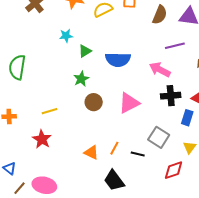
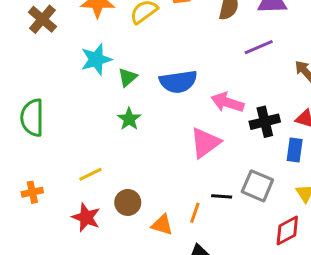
cyan star: (66, 36) -> (96, 59), size x1.5
pink arrow: (160, 70) -> (227, 102), moved
brown circle: (94, 102) -> (128, 202), moved
black line: (138, 154) -> (222, 196), moved

